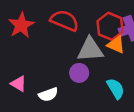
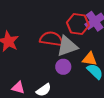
red semicircle: (65, 21) -> (51, 39), moved
orange triangle: (116, 45) -> (90, 59), moved

